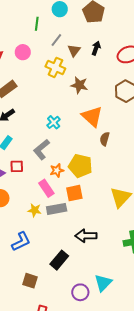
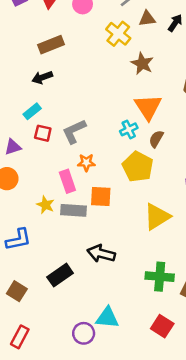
brown triangle: (74, 50) -> (147, 19), turned 32
cyan cross: (54, 122) -> (129, 129), moved
red square: (17, 166) -> (43, 133), moved
yellow pentagon: (80, 166) -> (138, 167), moved
cyan triangle: (103, 283) -> (107, 318), turned 36
purple circle: (80, 292) -> (84, 333), moved

